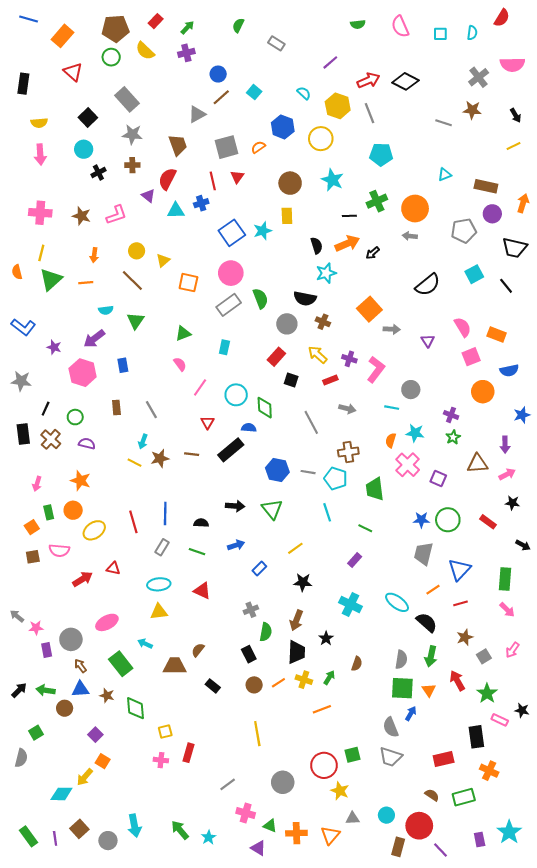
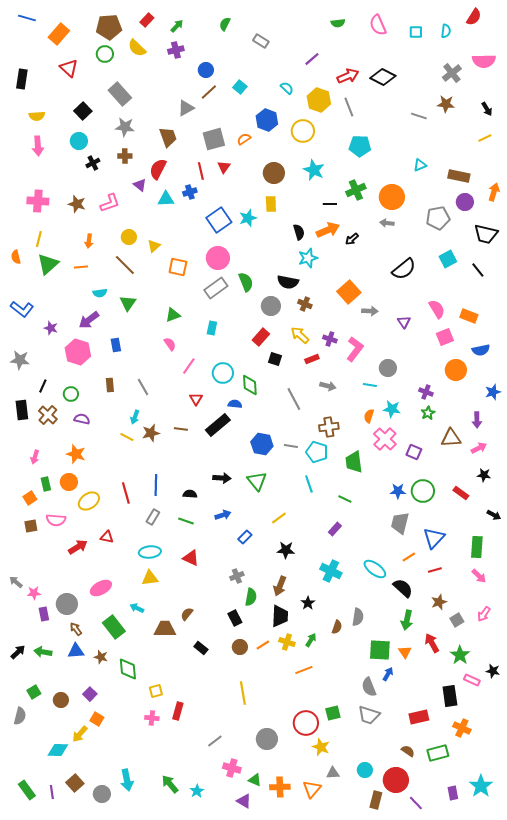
gray semicircle: (401, 660) -> (358, 617), moved
brown circle: (65, 708) -> (61, 700), moved

